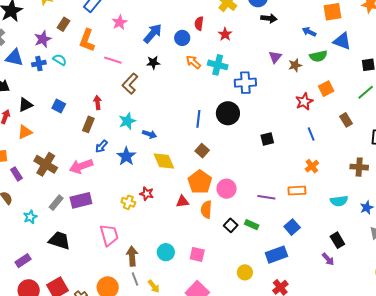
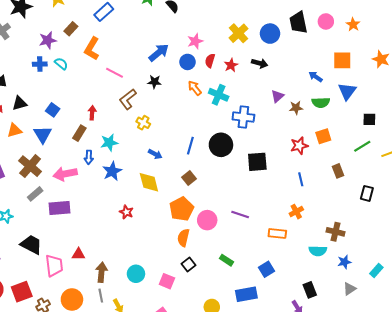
black arrow: (269, 18) -> (260, 63), moved
pink star: (120, 22) -> (195, 41), moved
red semicircle: (199, 23) -> (210, 61), moved
blue triangle: (342, 41) -> (347, 91), turned 36
blue triangle: (14, 58) -> (43, 134), moved, turned 36
cyan star: (127, 121) -> (109, 143), moved
blue arrow: (149, 134) -> (155, 154), moved
black square: (267, 139) -> (257, 162), moved, size x1.5
blue arrow: (101, 146) -> (89, 157), turned -48
brown cross: (359, 167) -> (335, 232), moved
purple line: (266, 197) -> (240, 214), moved
yellow cross: (128, 202) -> (143, 123), moved
red triangle: (182, 202) -> (78, 254), moved
gray rectangle: (56, 203) -> (35, 194), moved
black square: (231, 225) -> (189, 265), moved
pink trapezoid: (109, 235) -> (54, 266), moved

